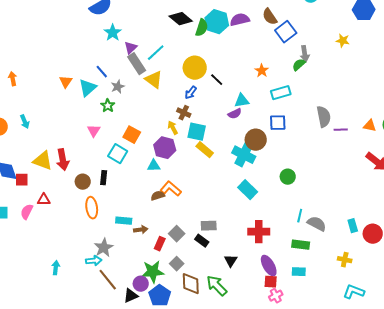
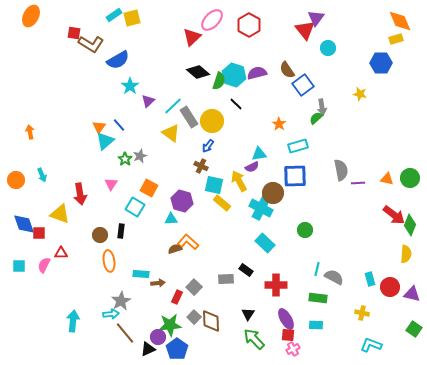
gray rectangle: (137, 64) -> (189, 117), moved
black line: (217, 80) -> (236, 104), moved
orange triangle: (66, 82) -> (99, 127), moved
gray star: (118, 87) -> (140, 156), moved
blue square: (278, 123) -> (295, 176), size x1.4
yellow arrow: (173, 128) -> (239, 181), moved, size x1.5
red arrow: (63, 160) -> (80, 194), moved
black rectangle: (202, 241) -> (246, 270), moved
cyan arrow: (56, 268) -> (73, 321), size x1.5
brown diamond: (191, 284) -> (211, 321), moved
green arrow: (217, 286) -> (254, 339), moved

